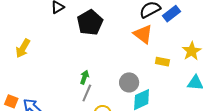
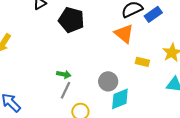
black pentagon: (90, 23) -> (71, 20), turned -30
green arrow: (84, 77) -> (64, 74), turned 80

